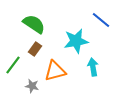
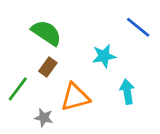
cyan star: (76, 41) -> (104, 56), size x0.7

